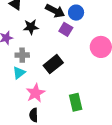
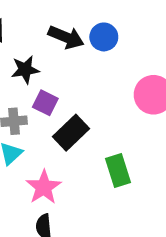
purple square: (66, 29) -> (45, 103), moved
green rectangle: (76, 102) -> (118, 171), moved

